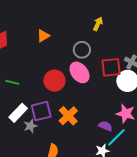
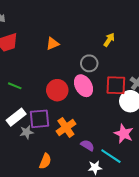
purple semicircle: (105, 126) -> (87, 145), moved
cyan line: (116, 137) -> (111, 156), turned 70

